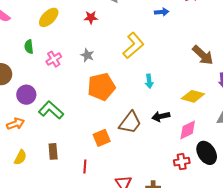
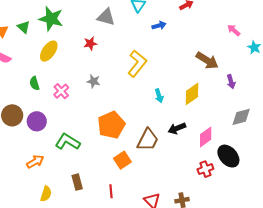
orange pentagon: (101, 87) -> (111, 125), moved
purple circle: (26, 95) -> (37, 121), moved
yellow diamond: (193, 96) -> (192, 94), moved, turned -40

